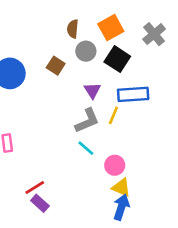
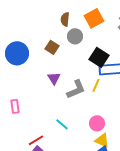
black square: (117, 59) -> (99, 57), moved
purple triangle: (92, 90) -> (54, 78), moved
cyan line: (86, 148) -> (62, 124), moved

